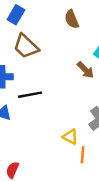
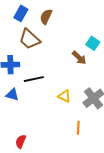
brown semicircle: (72, 19) -> (46, 17), moved, turned 49
yellow triangle: (70, 137) -> (64, 96), moved

